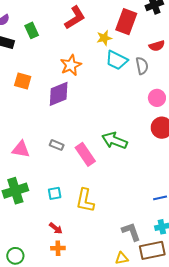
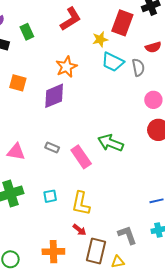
red arrow: (56, 228) -> (79, 230), moved
orange cross: (58, 248) -> (53, 252), size x1.5
brown rectangle: (152, 250) -> (96, 251), moved, turned -65

